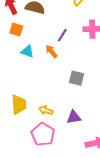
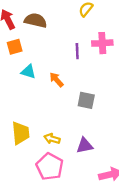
orange square: (16, 30) -> (15, 47), turned -32
purple line: (62, 35) -> (77, 51), moved, turned -32
orange arrow: (51, 51) -> (56, 80), moved

